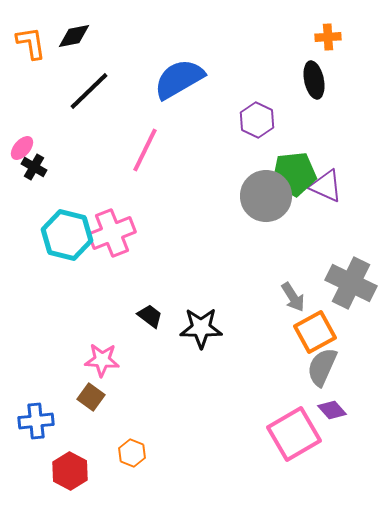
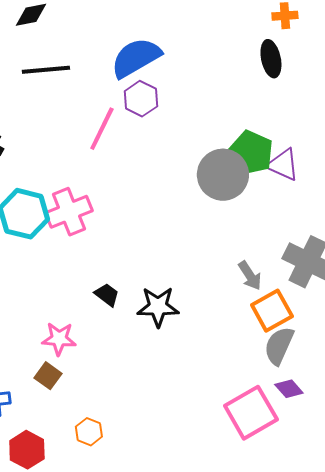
black line: (89, 91) -> (46, 70), turned 39
purple hexagon: (257, 120) -> (141, 99), moved
green pentagon: (294, 174) -> (251, 153), turned 30

